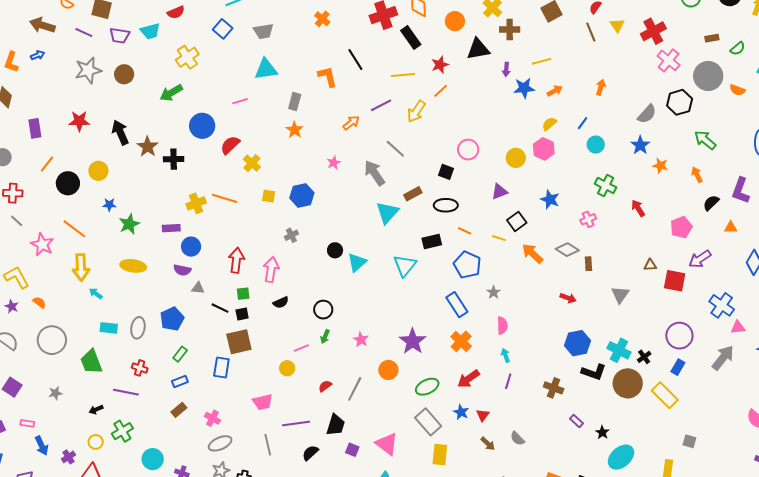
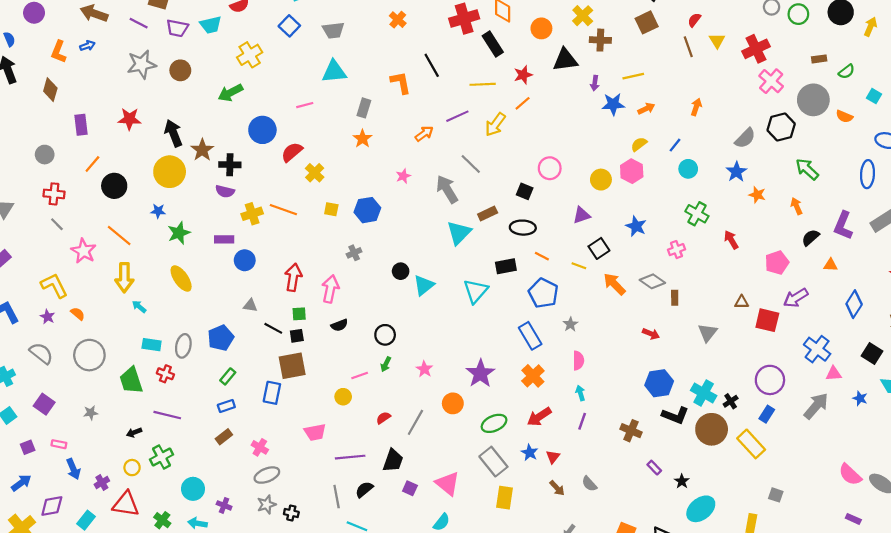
yellow circle: (98, 171) -> (170, 172), moved, size x1.5
yellow ellipse: (133, 266) -> (181, 279), turned 45
purple semicircle: (182, 270) -> (225, 191), moved
red cross: (140, 368) -> (165, 374), moved
gray line: (268, 445) -> (337, 497), moved

